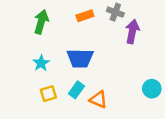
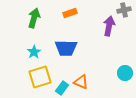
gray cross: (115, 12) -> (124, 10), moved, turned -32
cyan rectangle: (76, 90) -> (62, 88), moved
yellow square: (48, 94) -> (40, 77), size x1.6

